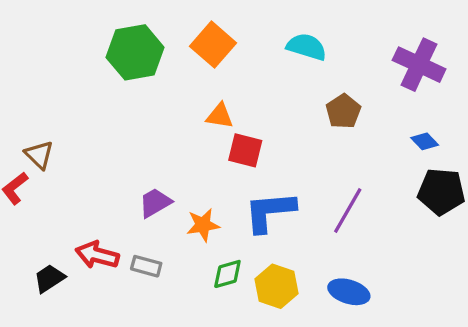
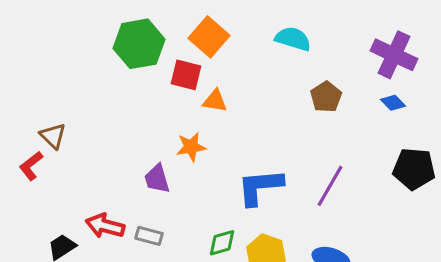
blue diamond: (425, 141) -> (393, 103), moved
red square: (245, 150) -> (186, 75), moved
purple trapezoid: (155, 203) -> (157, 179), turned -76
orange star: (203, 225) -> (191, 147), moved

